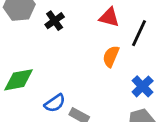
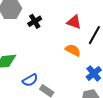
orange semicircle: (111, 56) -> (73, 50), turned 91

